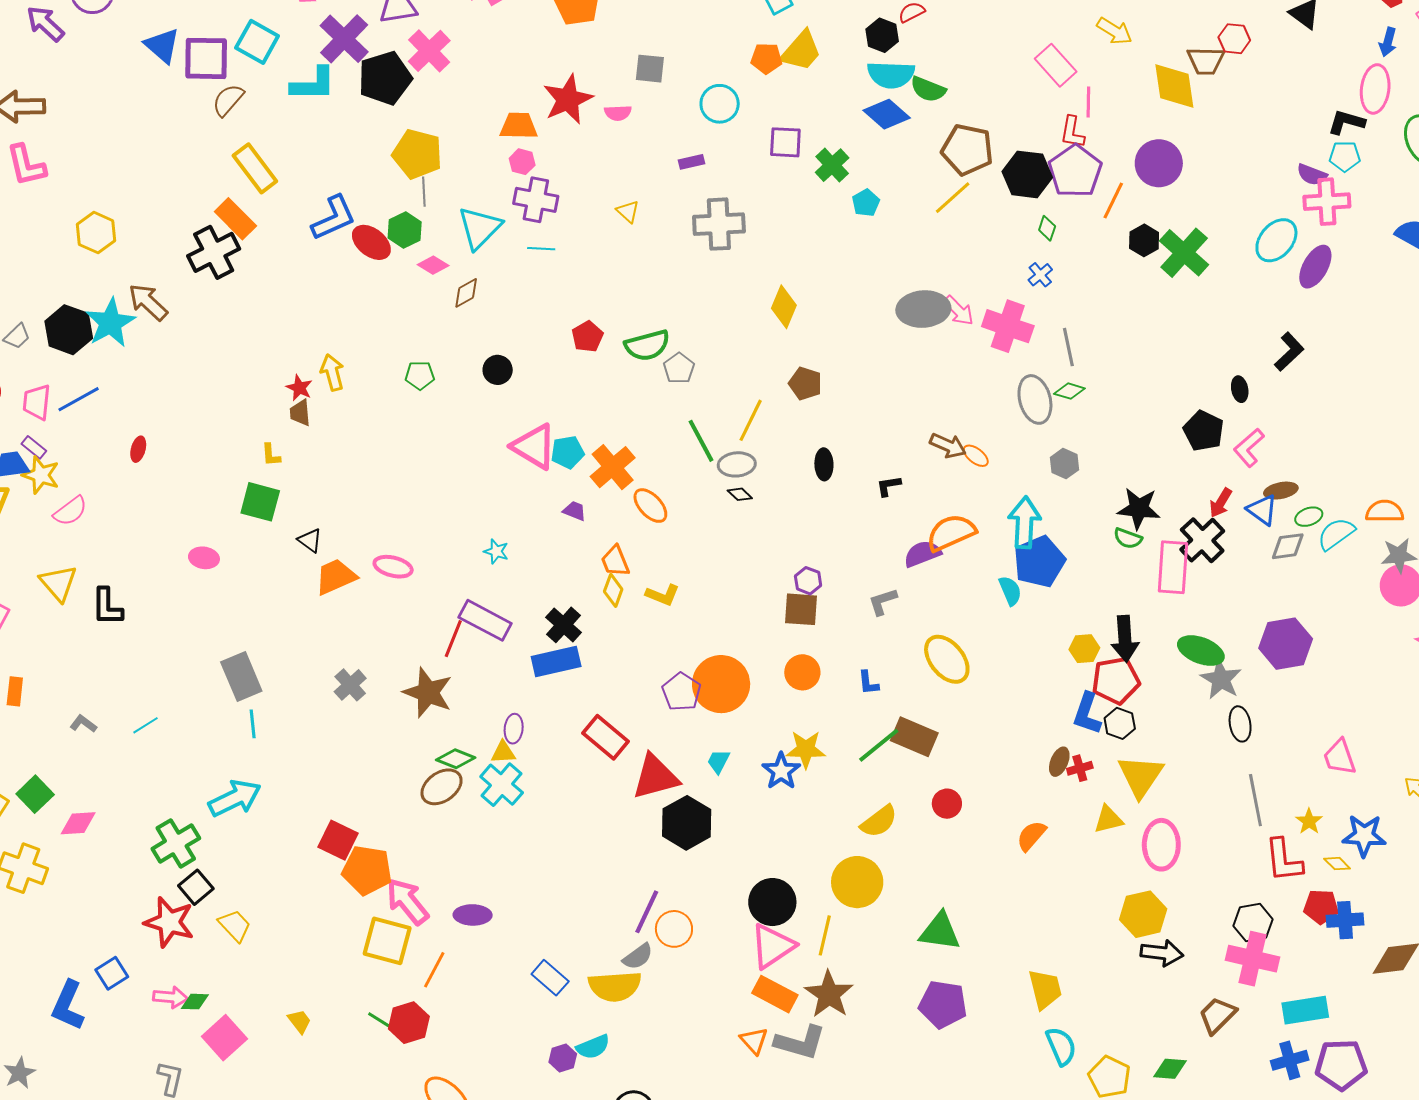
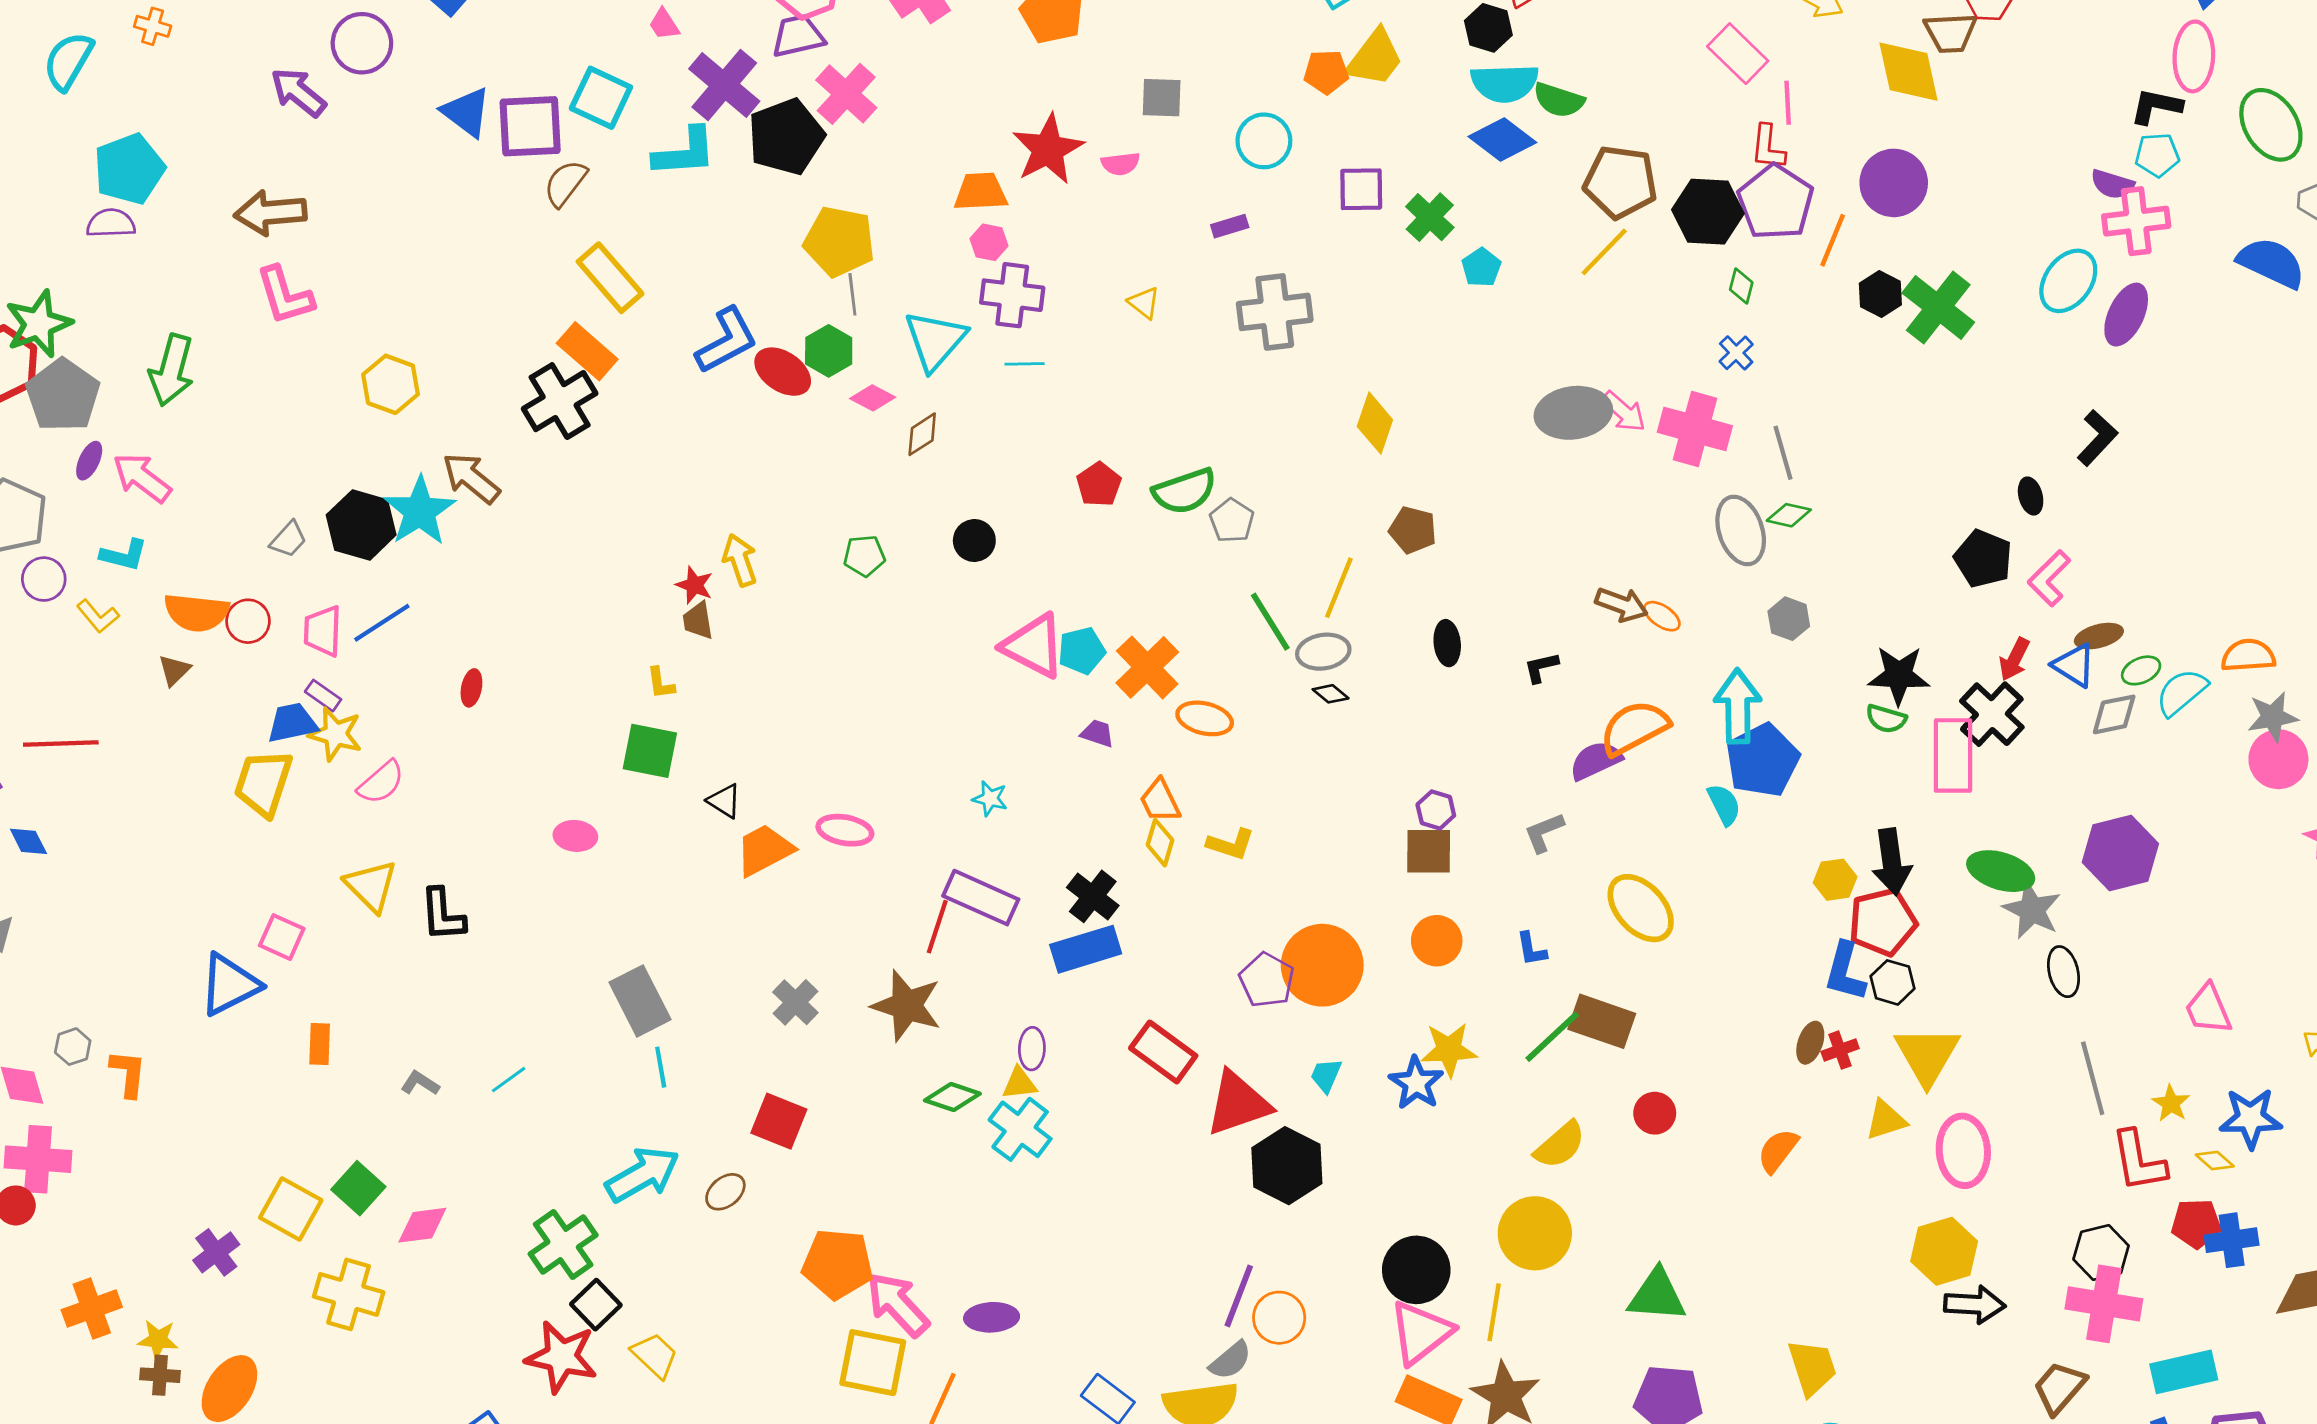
orange ellipse: (650, 506) -> (1205, 718), turned -30
brown ellipse: (442, 787) -> (725, 1192), moved, size x0.7
red square: (338, 840) -> (779, 1121), moved

